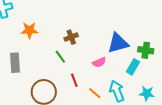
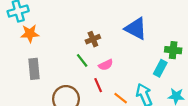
orange star: (29, 30) -> (30, 34), moved
blue triangle: (118, 43) -> (136, 29), moved, turned 45
pink semicircle: (99, 62) -> (106, 65), moved

